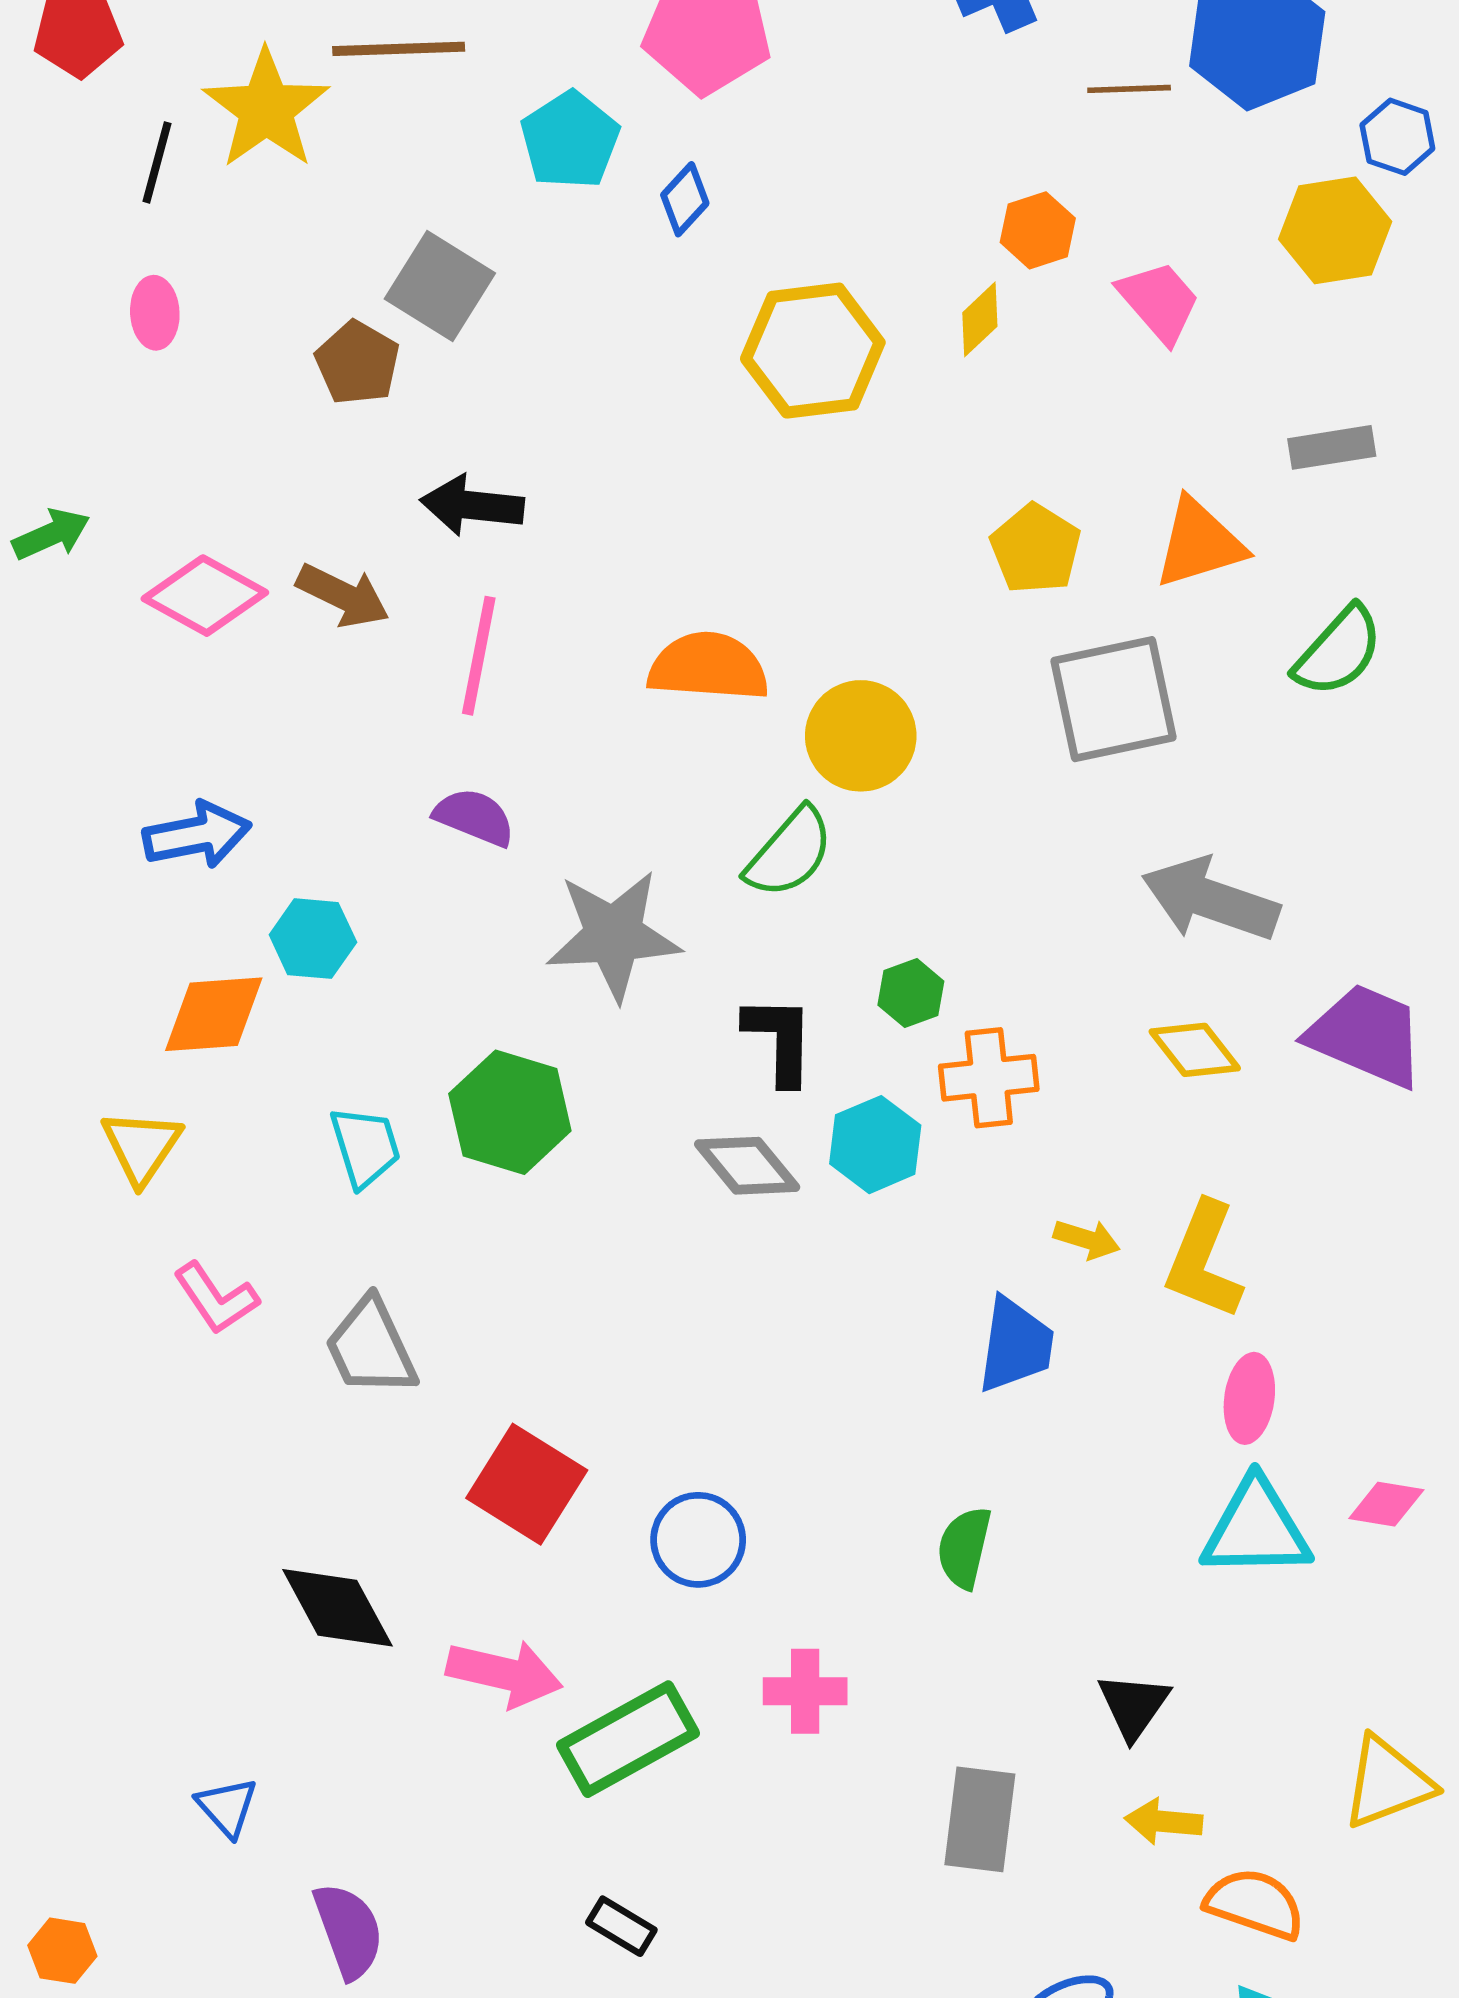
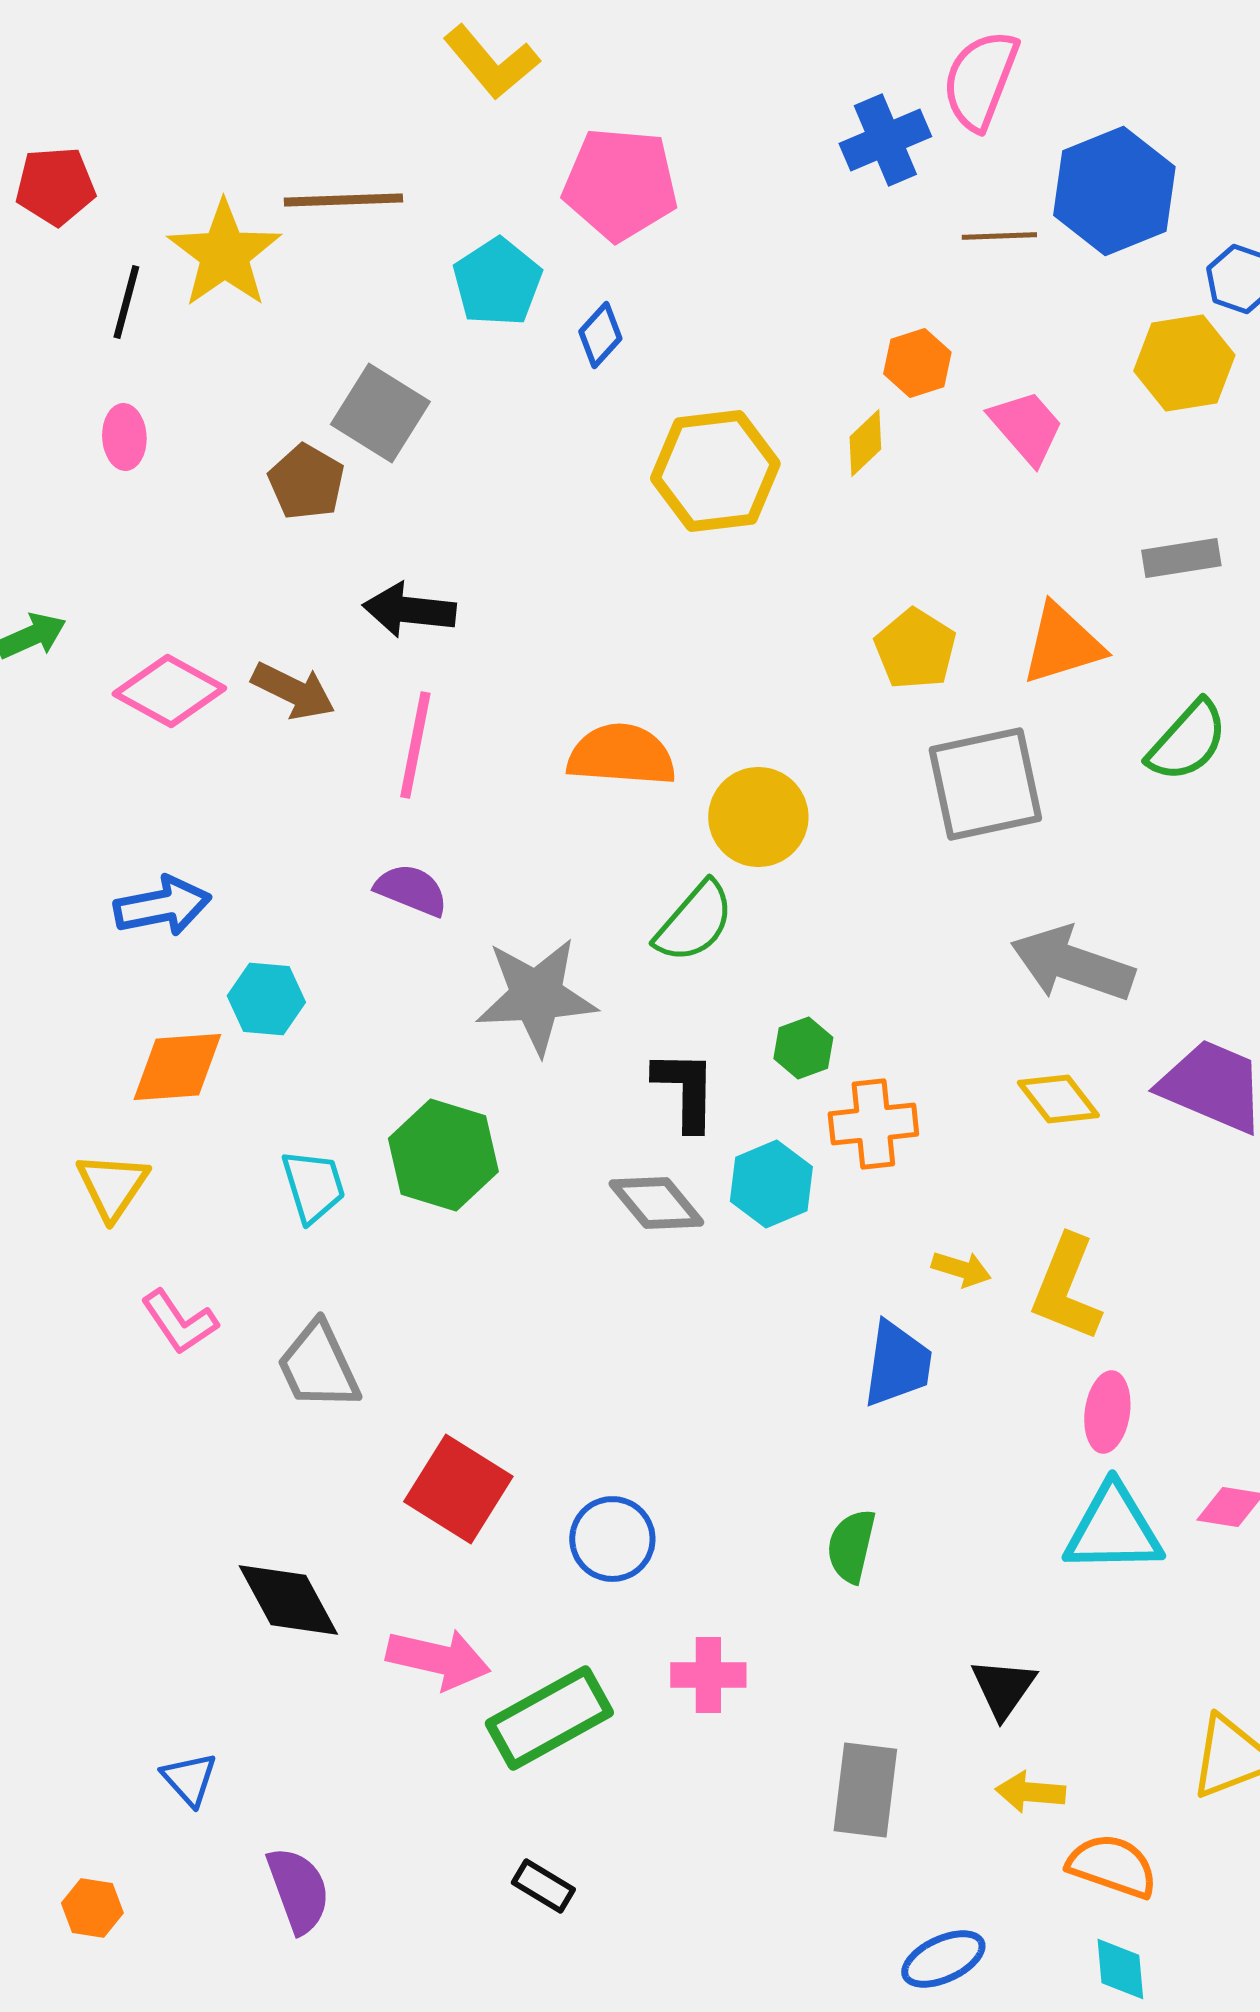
orange hexagon: (62, 1951) -> (92, 1908), moved

